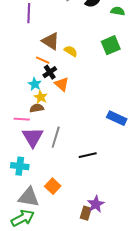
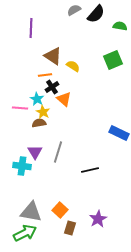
orange line: (43, 60) -> (45, 75), turned -32
pink line: (22, 119) -> (20, 108), moved
purple triangle: (33, 137) -> (35, 152), size x0.7
cyan cross: (20, 166) -> (22, 166), moved
orange square: (53, 186) -> (60, 210), moved
brown rectangle: (86, 213) -> (70, 228), moved

